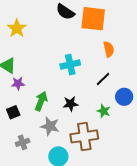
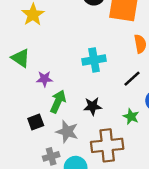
purple star: (18, 84) -> (45, 79), moved
black square: (13, 112) -> (36, 122), moved
gray cross: (23, 142) -> (51, 156), moved

